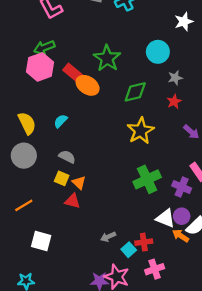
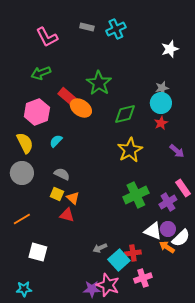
cyan circle: (158, 52) -> (161, 103), moved
pink hexagon: (40, 67) -> (37, 112), moved
gray star: (175, 78) -> (162, 88), moved
purple cross: (182, 187) -> (168, 202), turned 36
cyan square: (129, 250) -> (119, 260), size x1.5

